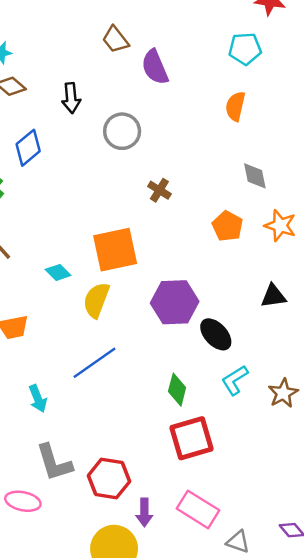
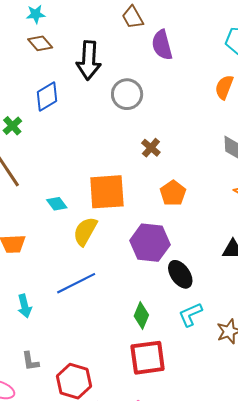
black arrow: (71, 98) -> (89, 60), size x1.5
orange pentagon: (228, 226) -> (173, 193), moved
gray L-shape: (54, 463) -> (30, 361), size x0.6

